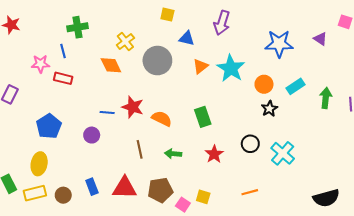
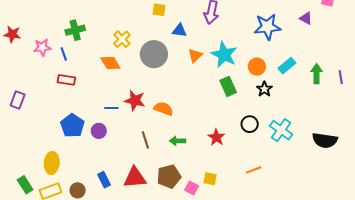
pink star: (40, 64) -> (42, 47), moved
green rectangle: (203, 117) -> (228, 86), moved
blue pentagon: (49, 126) -> (72, 126), moved
black semicircle: (326, 198) -> (325, 140), moved, turned 30

